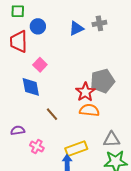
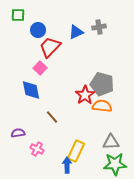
red trapezoid: (19, 42) -> (50, 47), moved, turned 45
gray pentagon: (102, 81) -> (102, 84), turned 30
orange semicircle: (89, 110) -> (102, 106), moved
yellow rectangle: (76, 149) -> (76, 151), turned -45

